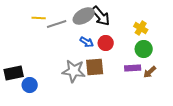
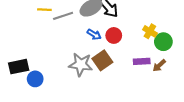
yellow cross: (141, 28) -> (150, 31), moved
green circle: (144, 49) -> (163, 42), moved
brown square: (95, 67) -> (102, 60), turned -30

